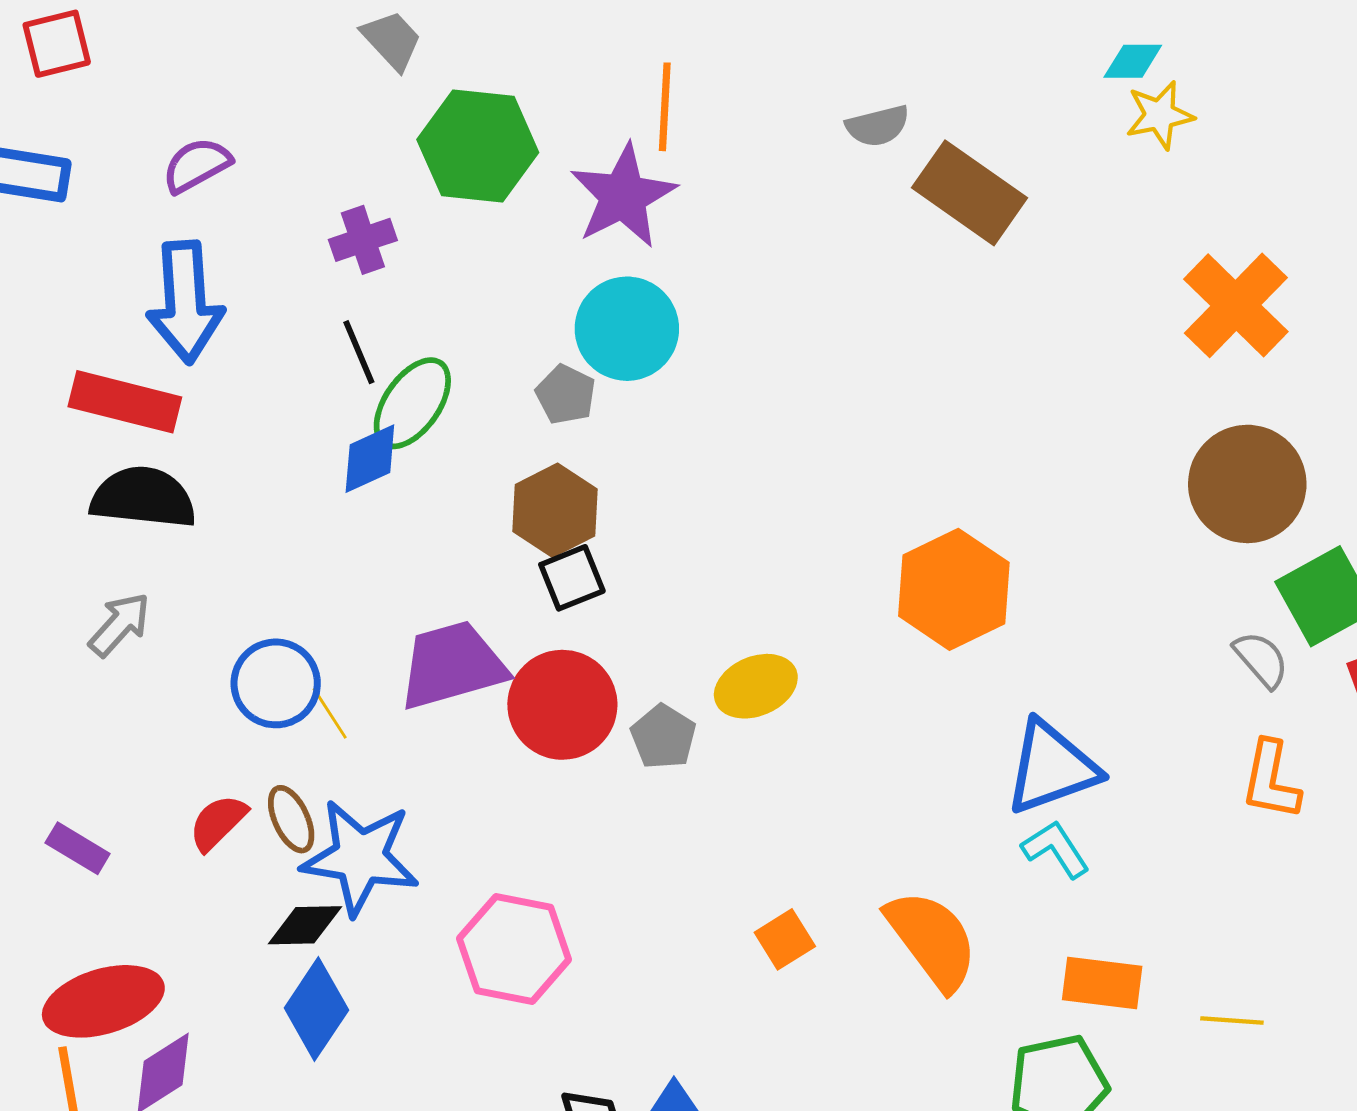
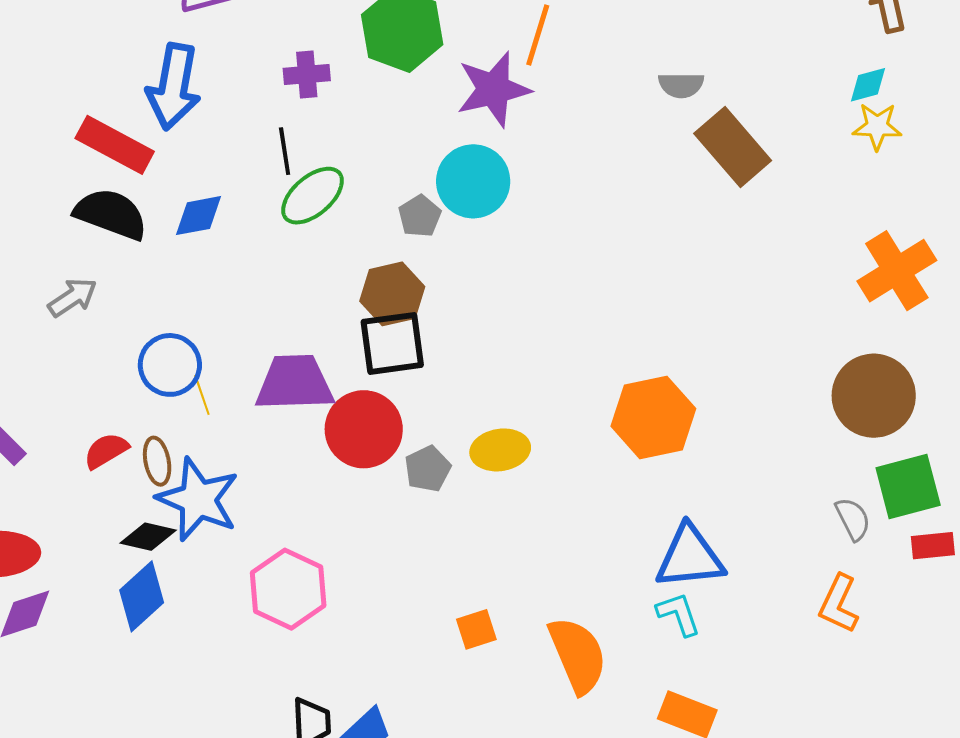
cyan diamond: (1133, 61) -> (868, 85), turned -30
blue diamond: (370, 459) -> (199, 216), moved
black square: (572, 578) -> (392, 343), size x1.5

